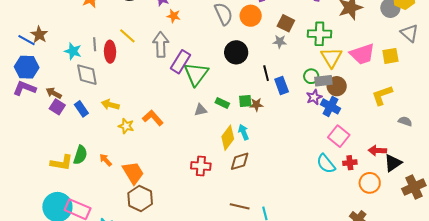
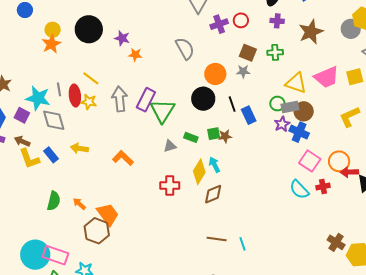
orange circle: (251, 16) -> (215, 74), moved
green cross: (319, 34) -> (275, 52), moved, size x0.7
gray arrow: (161, 45) -> (120, 99), moved
cyan star: (73, 51) -> (38, 98), size x1.4
black circle: (236, 52) -> (203, 99), moved
yellow triangle: (331, 57) -> (296, 83), turned -35
purple square: (57, 107) -> (22, 115), moved
yellow star: (126, 126) -> (89, 102), moved
yellow L-shape: (62, 163) -> (29, 159), moved, turned 65
red cross: (201, 166) -> (170, 185), moved
orange circle: (370, 183) -> (339, 161), moved
brown hexagon: (140, 198) -> (97, 231), moved

